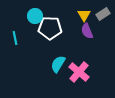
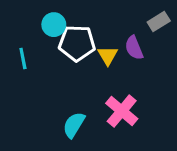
yellow triangle: (84, 15) -> (108, 55), moved
cyan semicircle: (58, 64) -> (74, 125), moved

